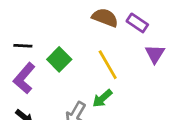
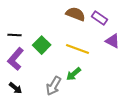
purple triangle: (155, 54) -> (113, 41), turned -35
yellow line: (108, 65) -> (78, 49), turned -40

